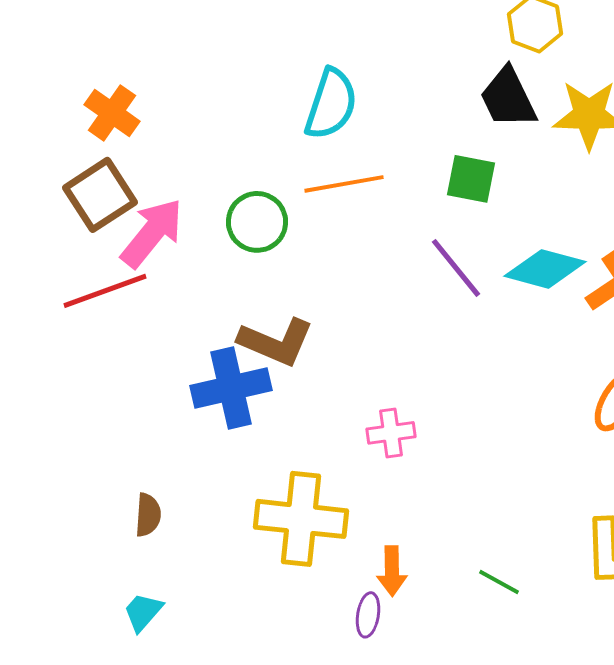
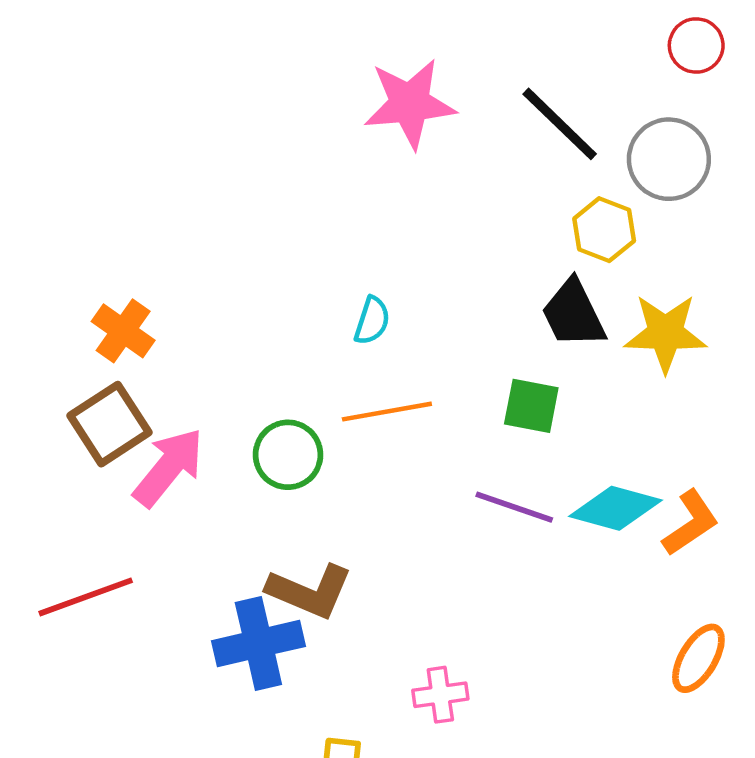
cyan semicircle: (331, 104) -> (372, 321), size x0.6
purple line: (456, 268) -> (514, 507), turned -32
red line: (105, 291) -> (86, 597), moved

